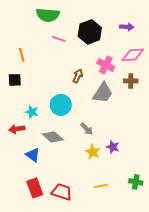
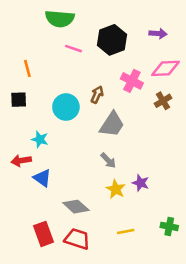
brown cross: (131, 81) -> (163, 101), turned -32
gray trapezoid: (103, 93) -> (112, 124), moved
cyan circle: (61, 105) -> (66, 107), moved
gray diamond: (53, 137) -> (76, 207), moved
blue triangle: (33, 155) -> (42, 178), moved

